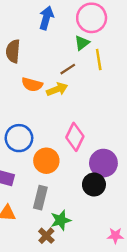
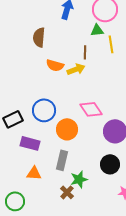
green triangle: (82, 43) -> (97, 30), turned 32
brown line: (68, 69) -> (85, 52), turned -56
pink diamond: (75, 137) -> (91, 109), turned -60
black circle: (94, 185) -> (110, 164), moved

